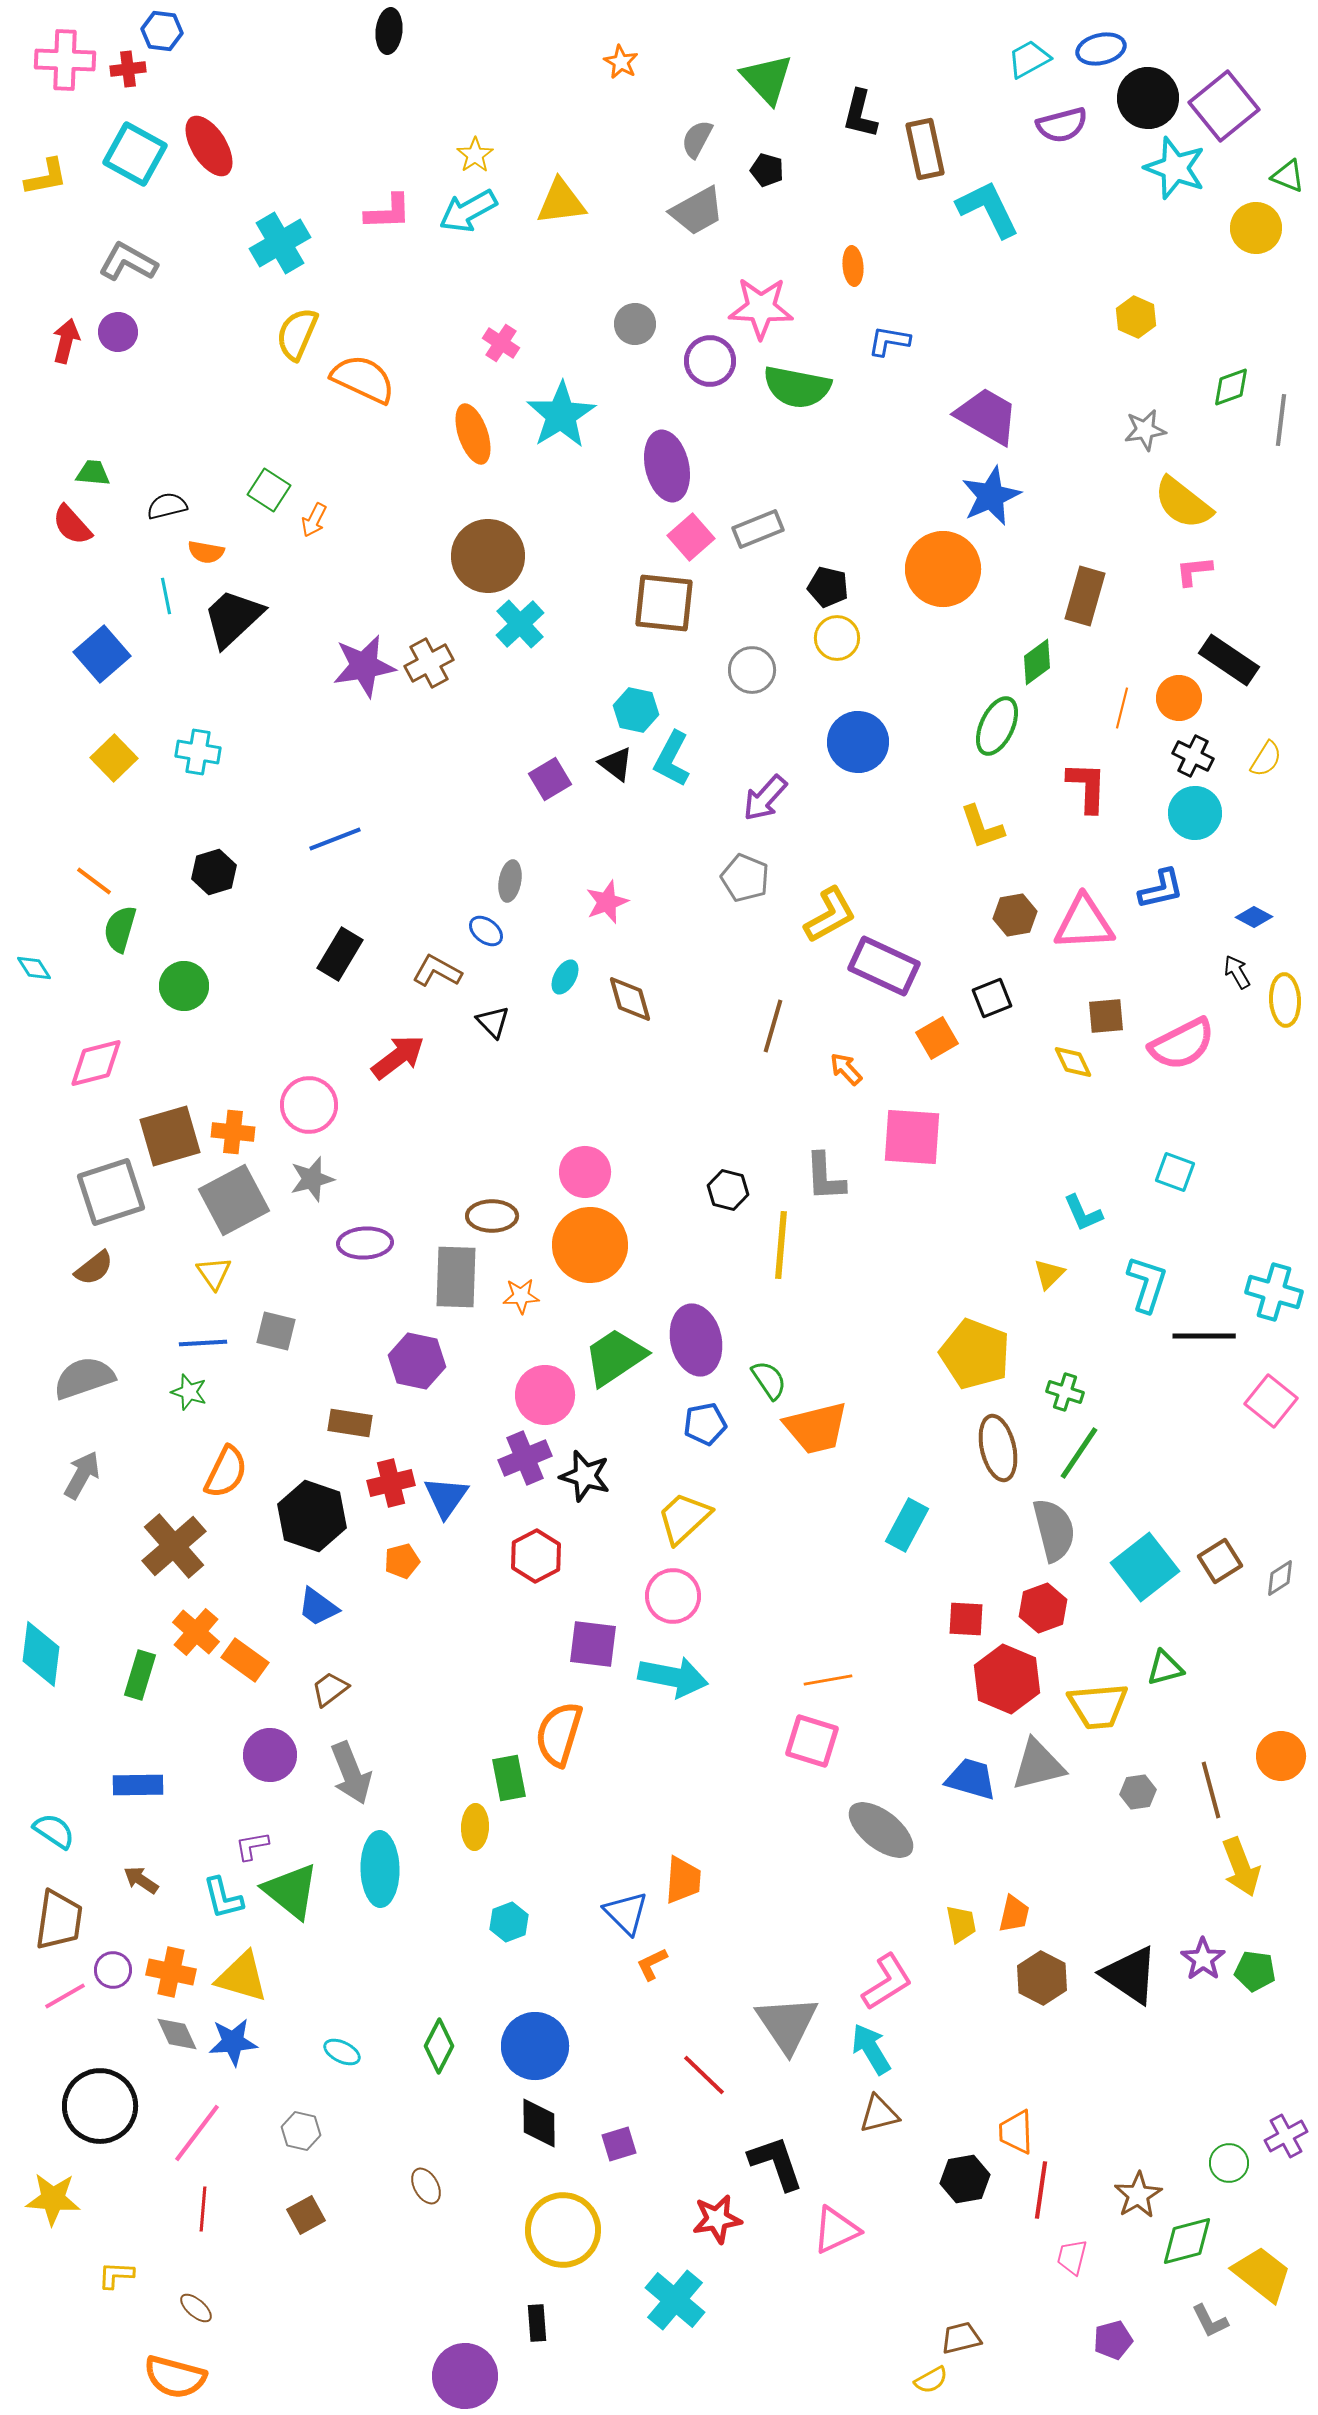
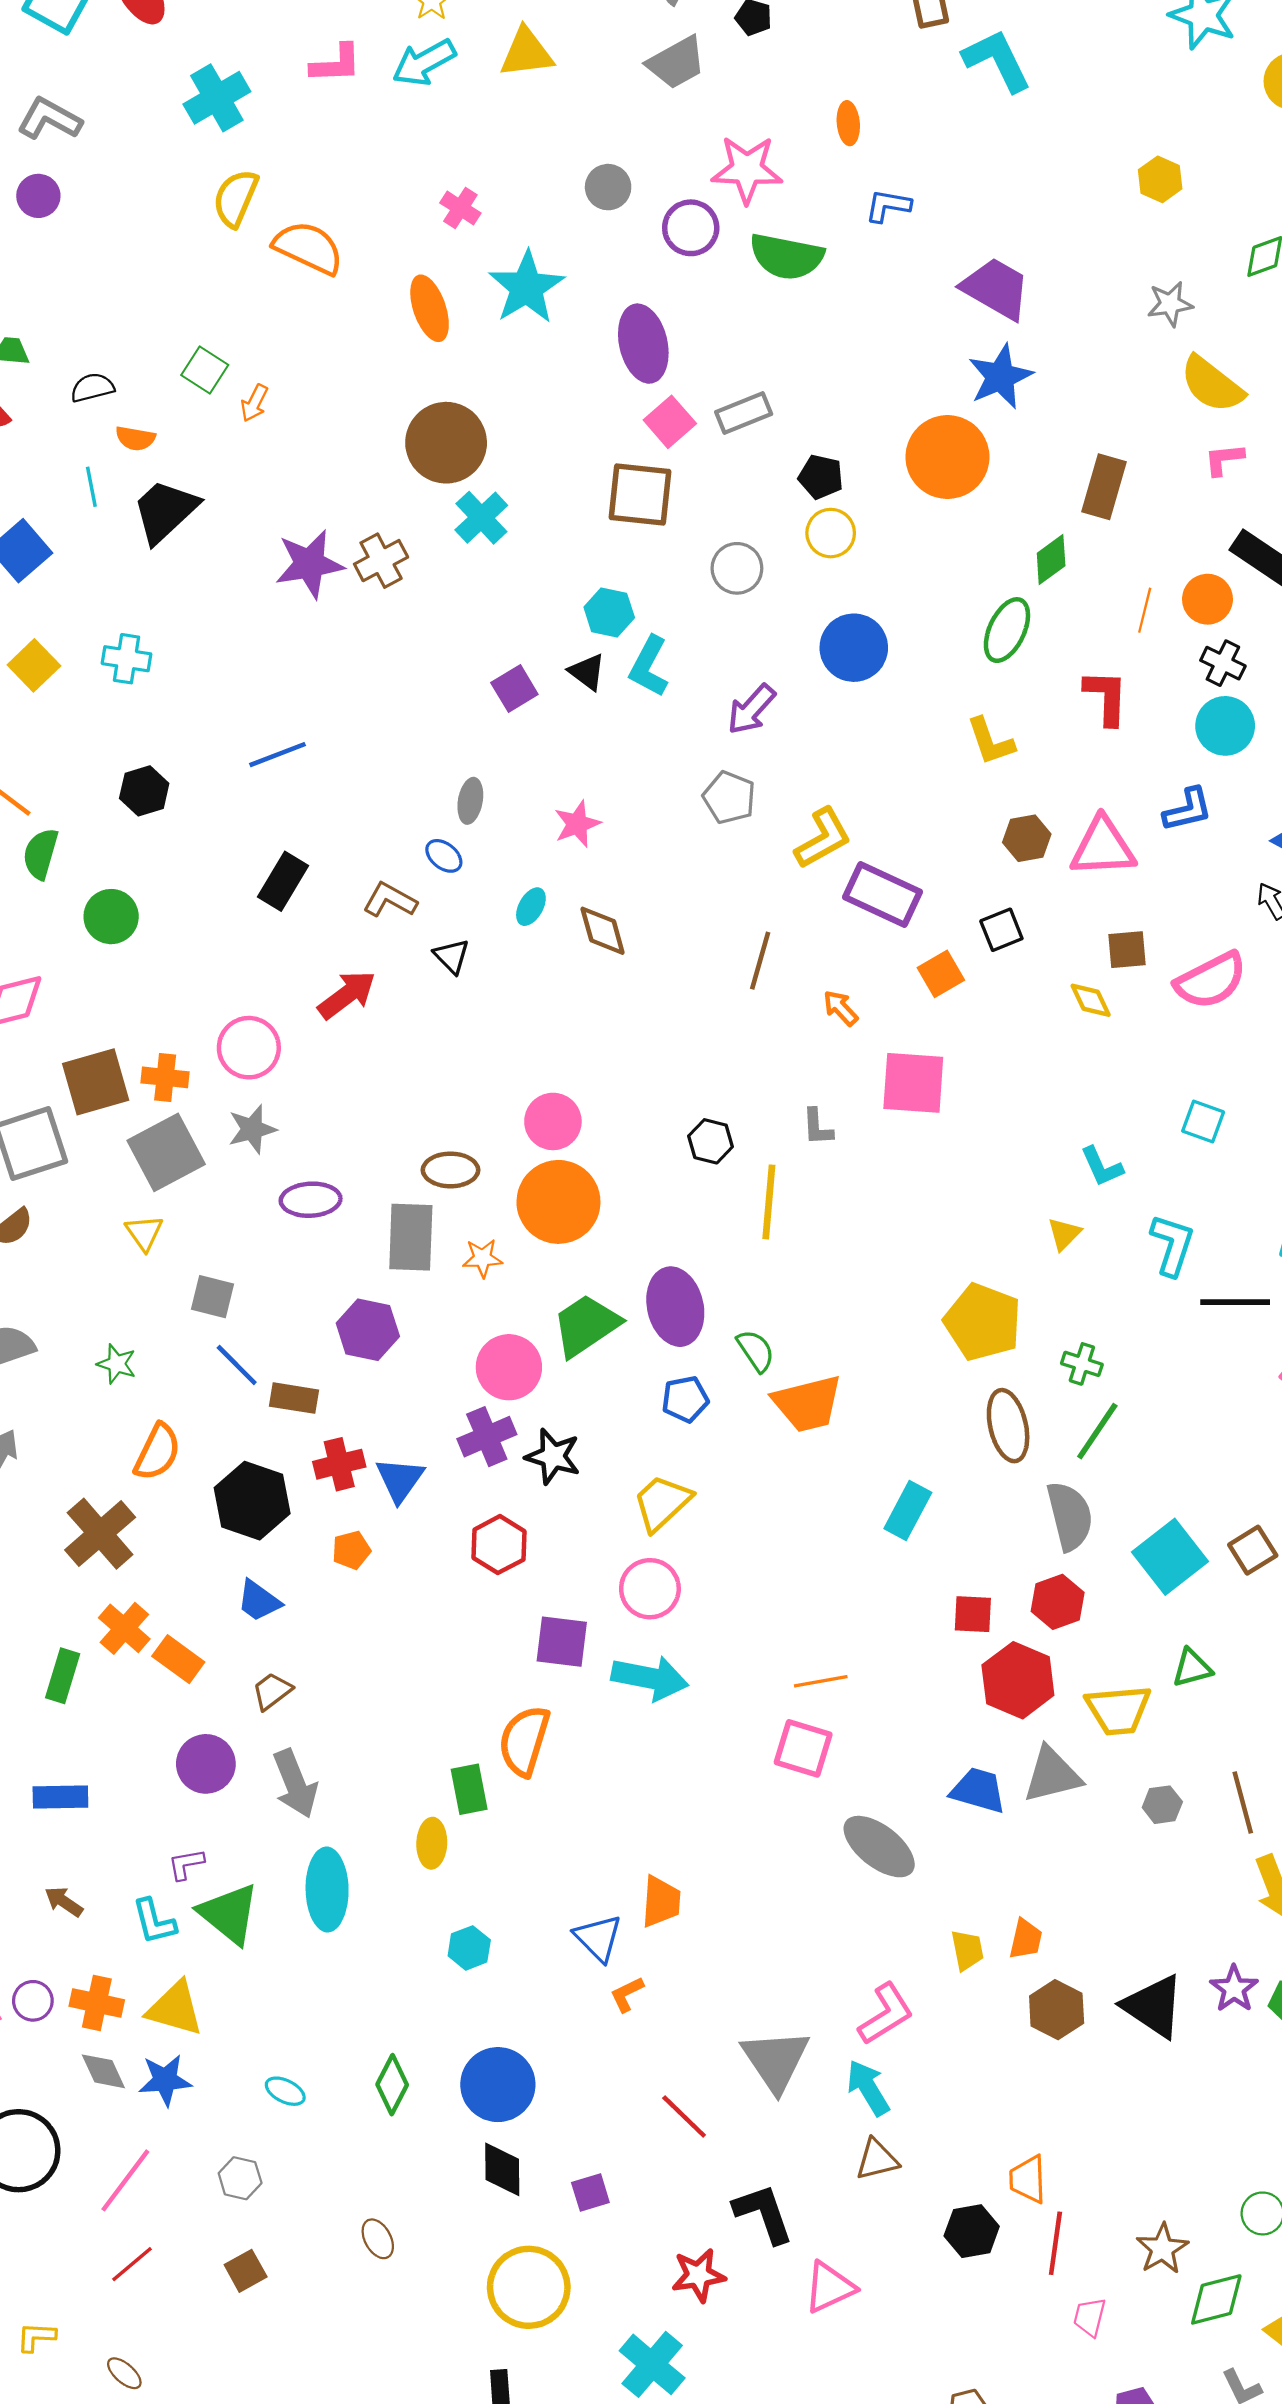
gray L-shape: (825, 1177) -> (817, 1127), size x0.7
blue line: (203, 1343) -> (237, 1365), moved, turned 48
red line: (203, 2209) -> (132, 2264), turned 45

